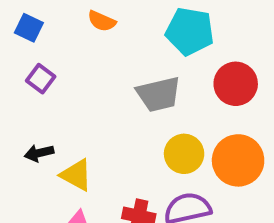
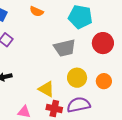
orange circle: (238, 160) -> (104, 81), size x0.6
yellow triangle: (76, 175) -> (46, 89), moved

